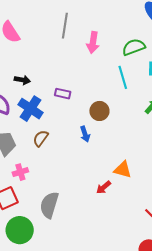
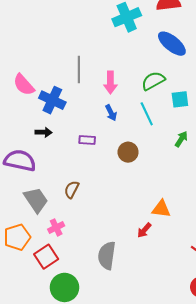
blue cross: (30, 109) -> (52, 100), moved
blue arrow: (85, 134) -> (111, 113), moved
gray semicircle: (49, 205) -> (107, 255), moved

